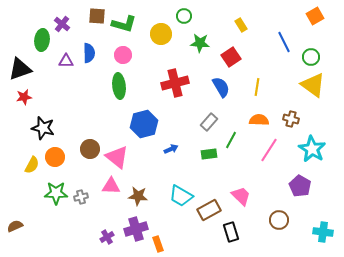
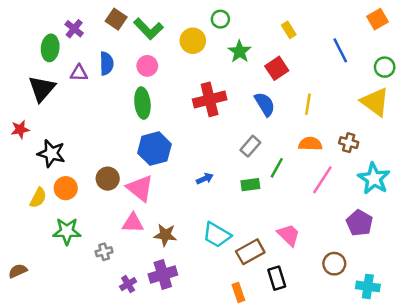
brown square: (97, 16) -> (116, 19), turned 30
green L-shape: (124, 24) -> (148, 29), turned 30
green star: (200, 43) -> (240, 51), turned 30
green circle: (311, 57) -> (385, 67), moved
black triangle: (20, 69) -> (42, 89), moved, turned -30
red star: (24, 97) -> (20, 129), moved
blue hexagon: (144, 124) -> (154, 149), moved
gray cross: (81, 197) -> (104, 252), moved
cyan cross: (323, 232) -> (368, 286), moved
orange rectangle: (158, 244) -> (238, 292), moved

